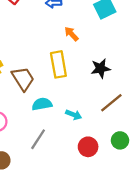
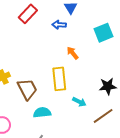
black star: (101, 68) -> (108, 86), moved
cyan arrow: (74, 115) -> (79, 102), moved

